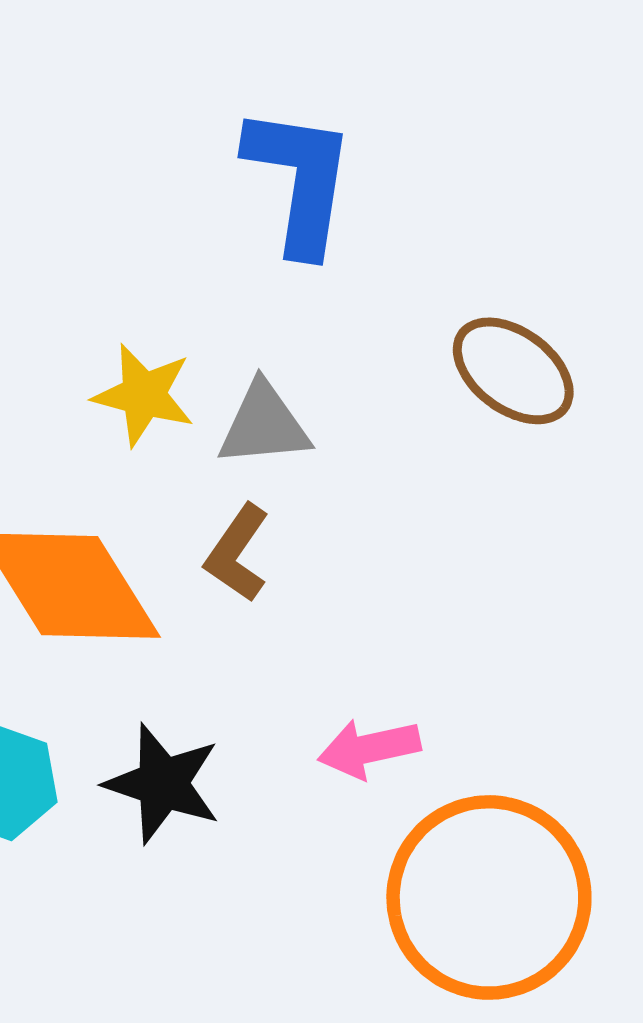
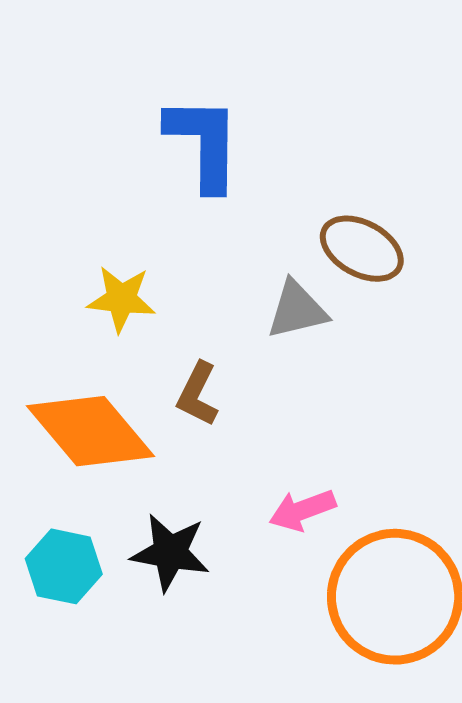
gray triangle: (264, 425) -> (297, 310), moved

